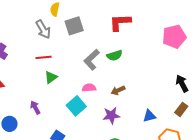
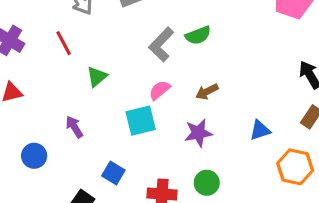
red line: (44, 57) -> (64, 43), moved, turned 70
pink semicircle: (89, 88) -> (160, 90), turned -32
cyan square: (76, 106) -> (141, 121), turned 30

